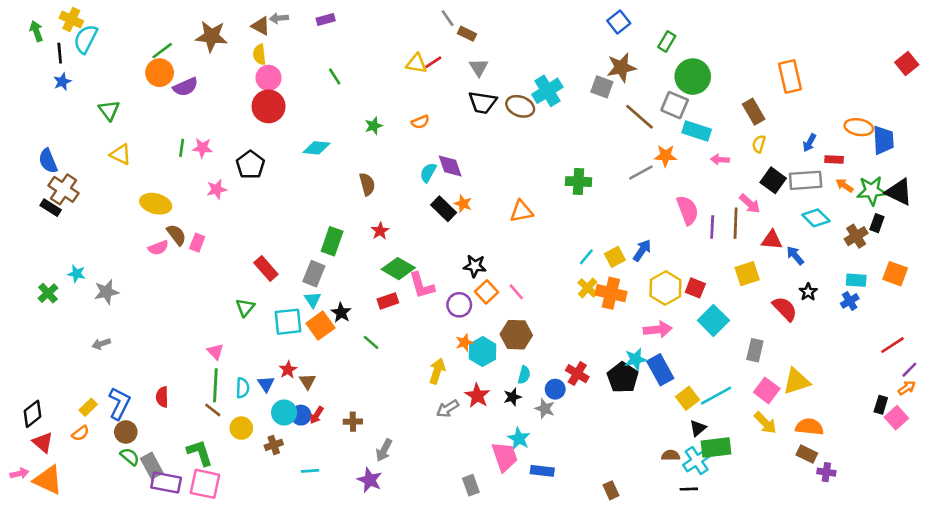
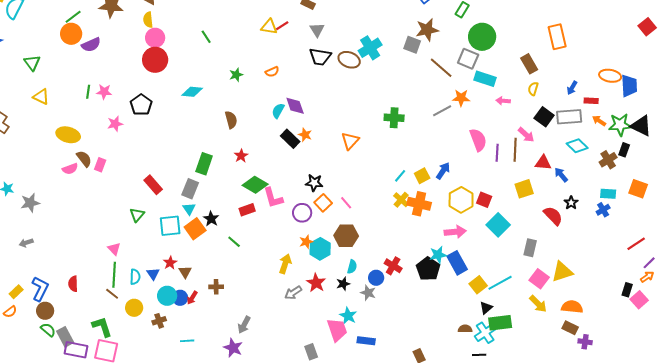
orange triangle: (521, 211) -> (350, 141), turned -36
brown cross: (353, 422) -> (216, 287), moved

